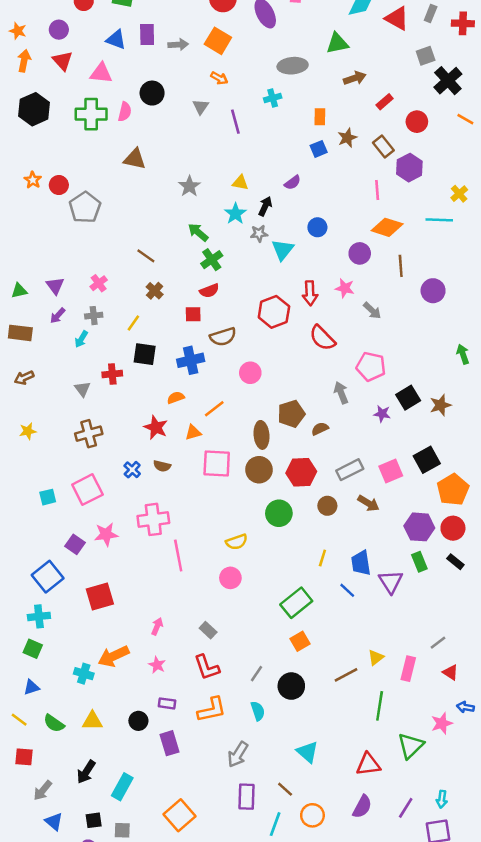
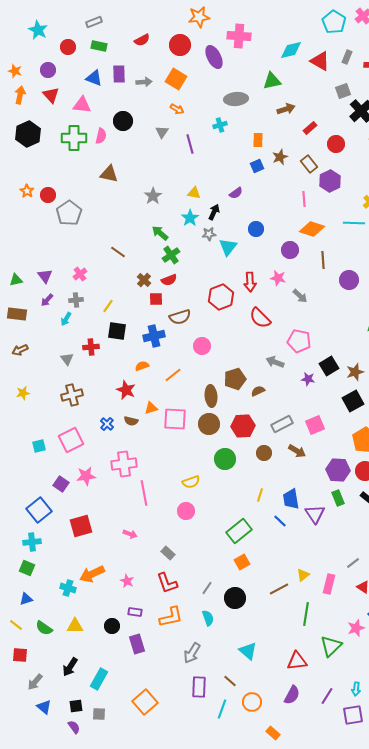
brown cross: (155, 291) -> (144, 280), moved
gray arrow: (341, 393) -> (275, 362), turned -48
orange triangle: (193, 432) -> (151, 408), moved
black square: (427, 460) -> (353, 401), moved
pink arrow: (157, 626) -> (130, 534), moved, turned 88

